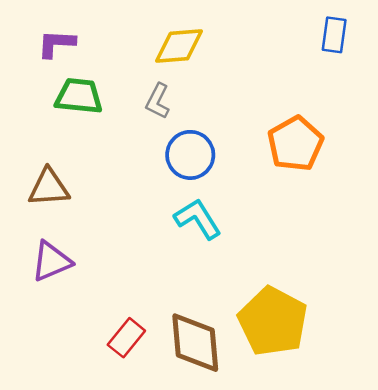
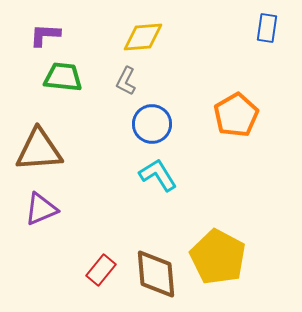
brown triangle: (49, 187) -> (39, 150), size x1.4

